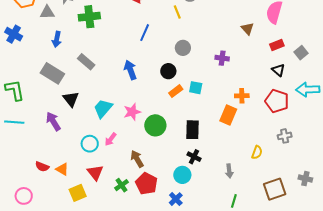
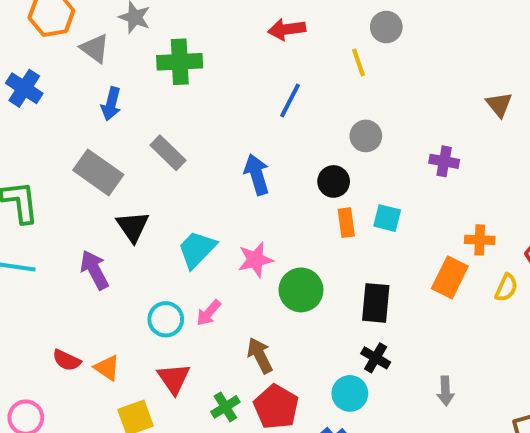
gray triangle: (47, 12) -> (95, 48), turned 35
orange rectangle: (176, 91) -> (346, 223), turned -64
yellow semicircle: (257, 152) -> (506, 288), moved

